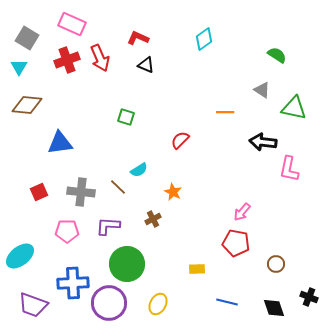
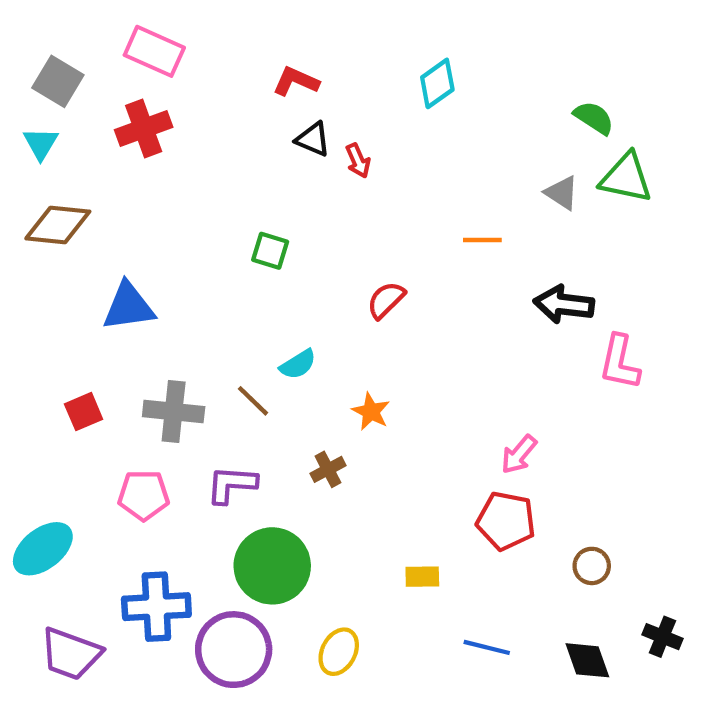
red arrow: (100, 58) -> (358, 161), moved, size x0.6
green triangle: (294, 108) -> (626, 178), moved

